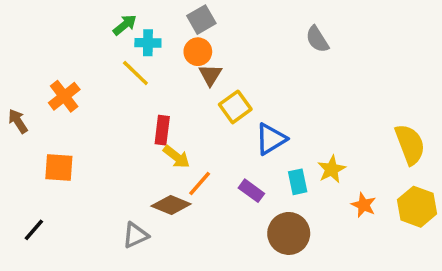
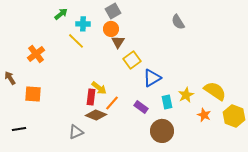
green arrow: (125, 25) -> (61, 14), moved
brown arrow: (18, 121) -> (10, 78), moved
red rectangle: (162, 130) -> (91, 97), moved
yellow semicircle: (410, 144) -> (215, 91), moved, turned -35
black line: (34, 230) -> (19, 129), turned 40

